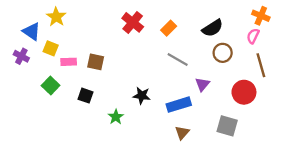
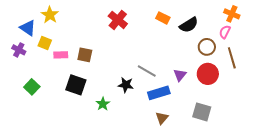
orange rectangle: (169, 28) -> (163, 18), moved, turned 72
brown circle: (223, 53) -> (207, 47), moved
gray line: (178, 60) -> (147, 71), moved
green square: (51, 85) -> (32, 87), moved
red circle: (244, 92) -> (208, 74), moved
black square: (85, 96) -> (76, 85), size x1.5

